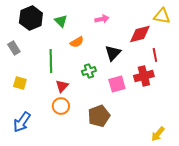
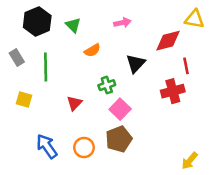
green line: (51, 61) -> (46, 67), moved
pink square: (117, 84) -> (120, 109), moved, turned -30
orange circle: (61, 106) -> (84, 148), moved
blue arrow: (22, 122) -> (47, 146), moved, turned 110

